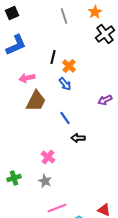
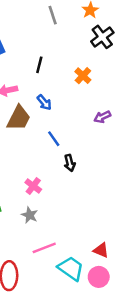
orange cross: (69, 66) -> (83, 76), moved
blue arrow: (65, 84) -> (44, 102), moved
black arrow: (78, 138) -> (70, 163), turned -104

